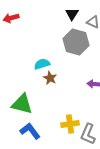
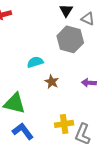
brown star: (50, 78) -> (52, 82), moved

